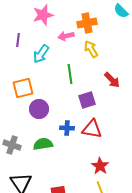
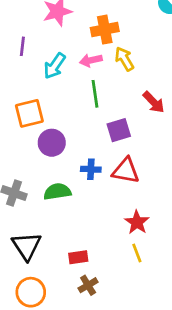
orange cross: (87, 23) -> (105, 30), moved
pink arrow: (66, 36) -> (91, 60), moved

